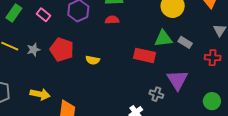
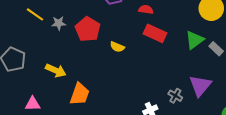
green triangle: (163, 39) -> (195, 40), turned -42
red rectangle: (145, 55) -> (155, 33), moved

